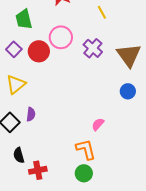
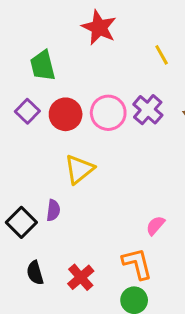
pink circle: (61, 37) -> (108, 113), moved
yellow triangle: (16, 84) -> (79, 169), moved
red cross: (38, 170) -> (81, 277), moved, turned -30

